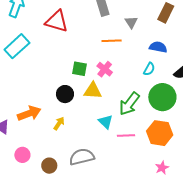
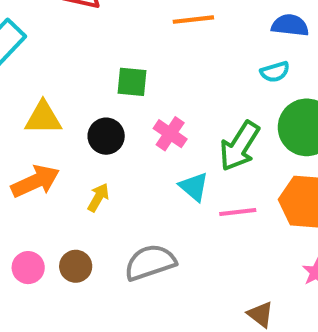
pink cross: (105, 69) -> (170, 134), moved
cyan semicircle: (149, 69) -> (275, 72), turned 48
yellow triangle: (93, 91) -> (43, 118), moved
brown circle: (49, 166) -> (76, 266), moved

